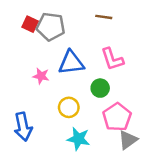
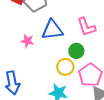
yellow circle: (69, 107) -> (65, 67), moved

